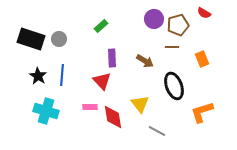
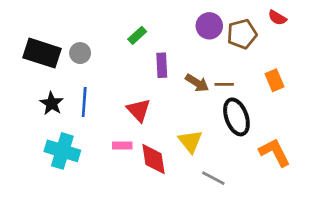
brown line: (172, 47) -> (224, 84), moved
purple rectangle: (112, 58) -> (162, 65), moved
orange L-shape: (202, 112) -> (275, 152), turned 80

